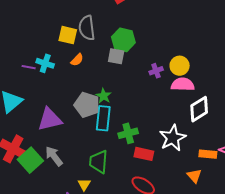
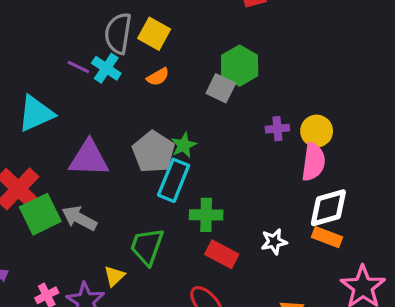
gray semicircle: (87, 28) -> (118, 33), moved
pink semicircle: (183, 84) -> (313, 162), turned 80
white star: (173, 138) -> (274, 242), size x0.6
orange rectangle: (208, 154) -> (327, 237), moved
gray arrow: (54, 156) -> (79, 218), turned -40

